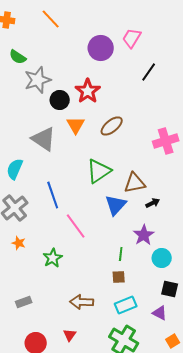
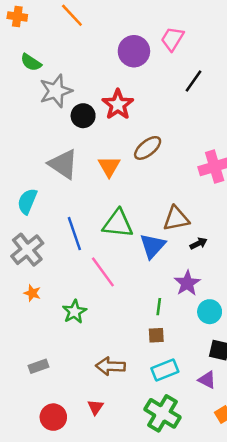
orange triangle: (76, 125) -> (109, 167), moved
green triangle: (99, 171) -> (118, 224), moved, turned 40

